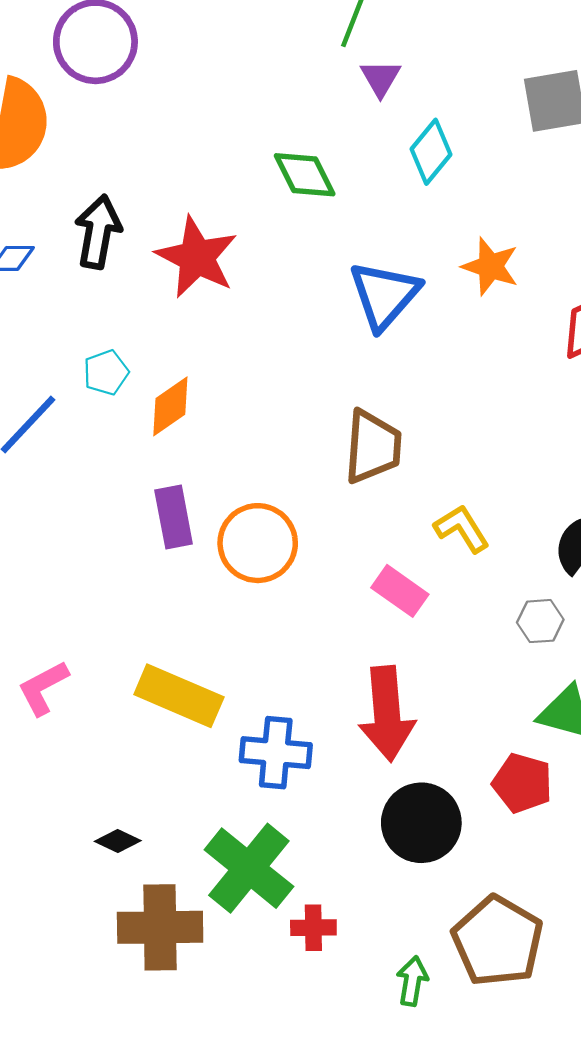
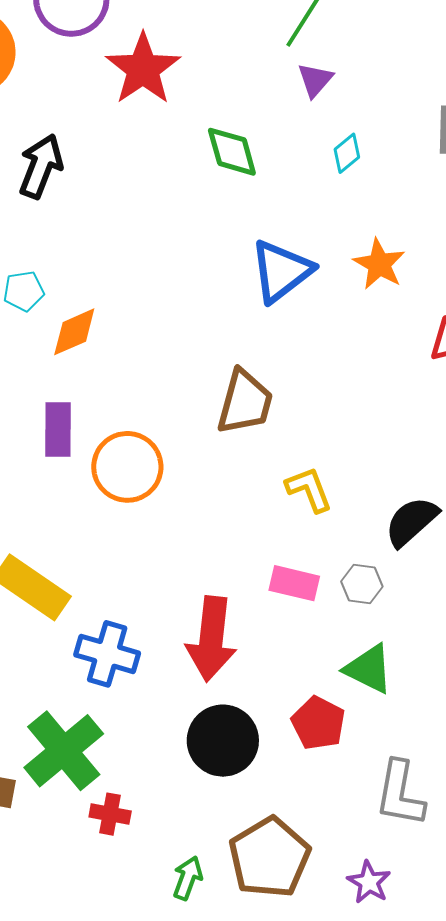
cyan diamond: (431, 152) -> (347, 153), size x0.7
red star: (197, 257) -> (143, 69), moved
pink rectangle: (400, 591) -> (294, 583), moved, turned -33

